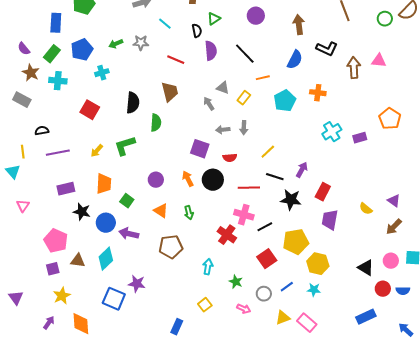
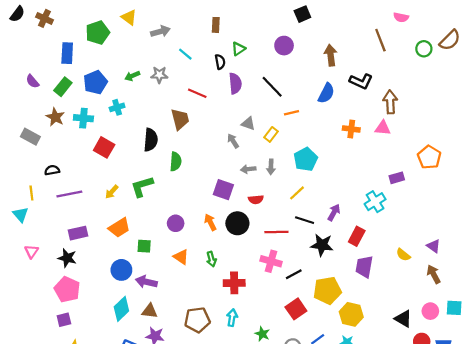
pink triangle: (379, 61) -> (383, 128), moved
brown star: (31, 73) -> (55, 117), moved
cyan cross: (58, 81) -> (83, 118), moved
brown trapezoid: (170, 92) -> (180, 119), moved
cyan pentagon: (285, 101) -> (306, 159), moved
cyan cross: (332, 132) -> (375, 202), moved
orange trapezoid: (104, 184) -> (119, 228), turned 55
green square: (127, 201) -> (144, 246), turned -32
black star: (82, 212) -> (67, 258), moved
brown arrow: (394, 227) -> (434, 274), turned 108
red cross: (227, 235) -> (234, 283), moved, turned -36
brown pentagon: (171, 247) -> (197, 320), moved
brown triangle: (78, 261) -> (150, 311), moved

